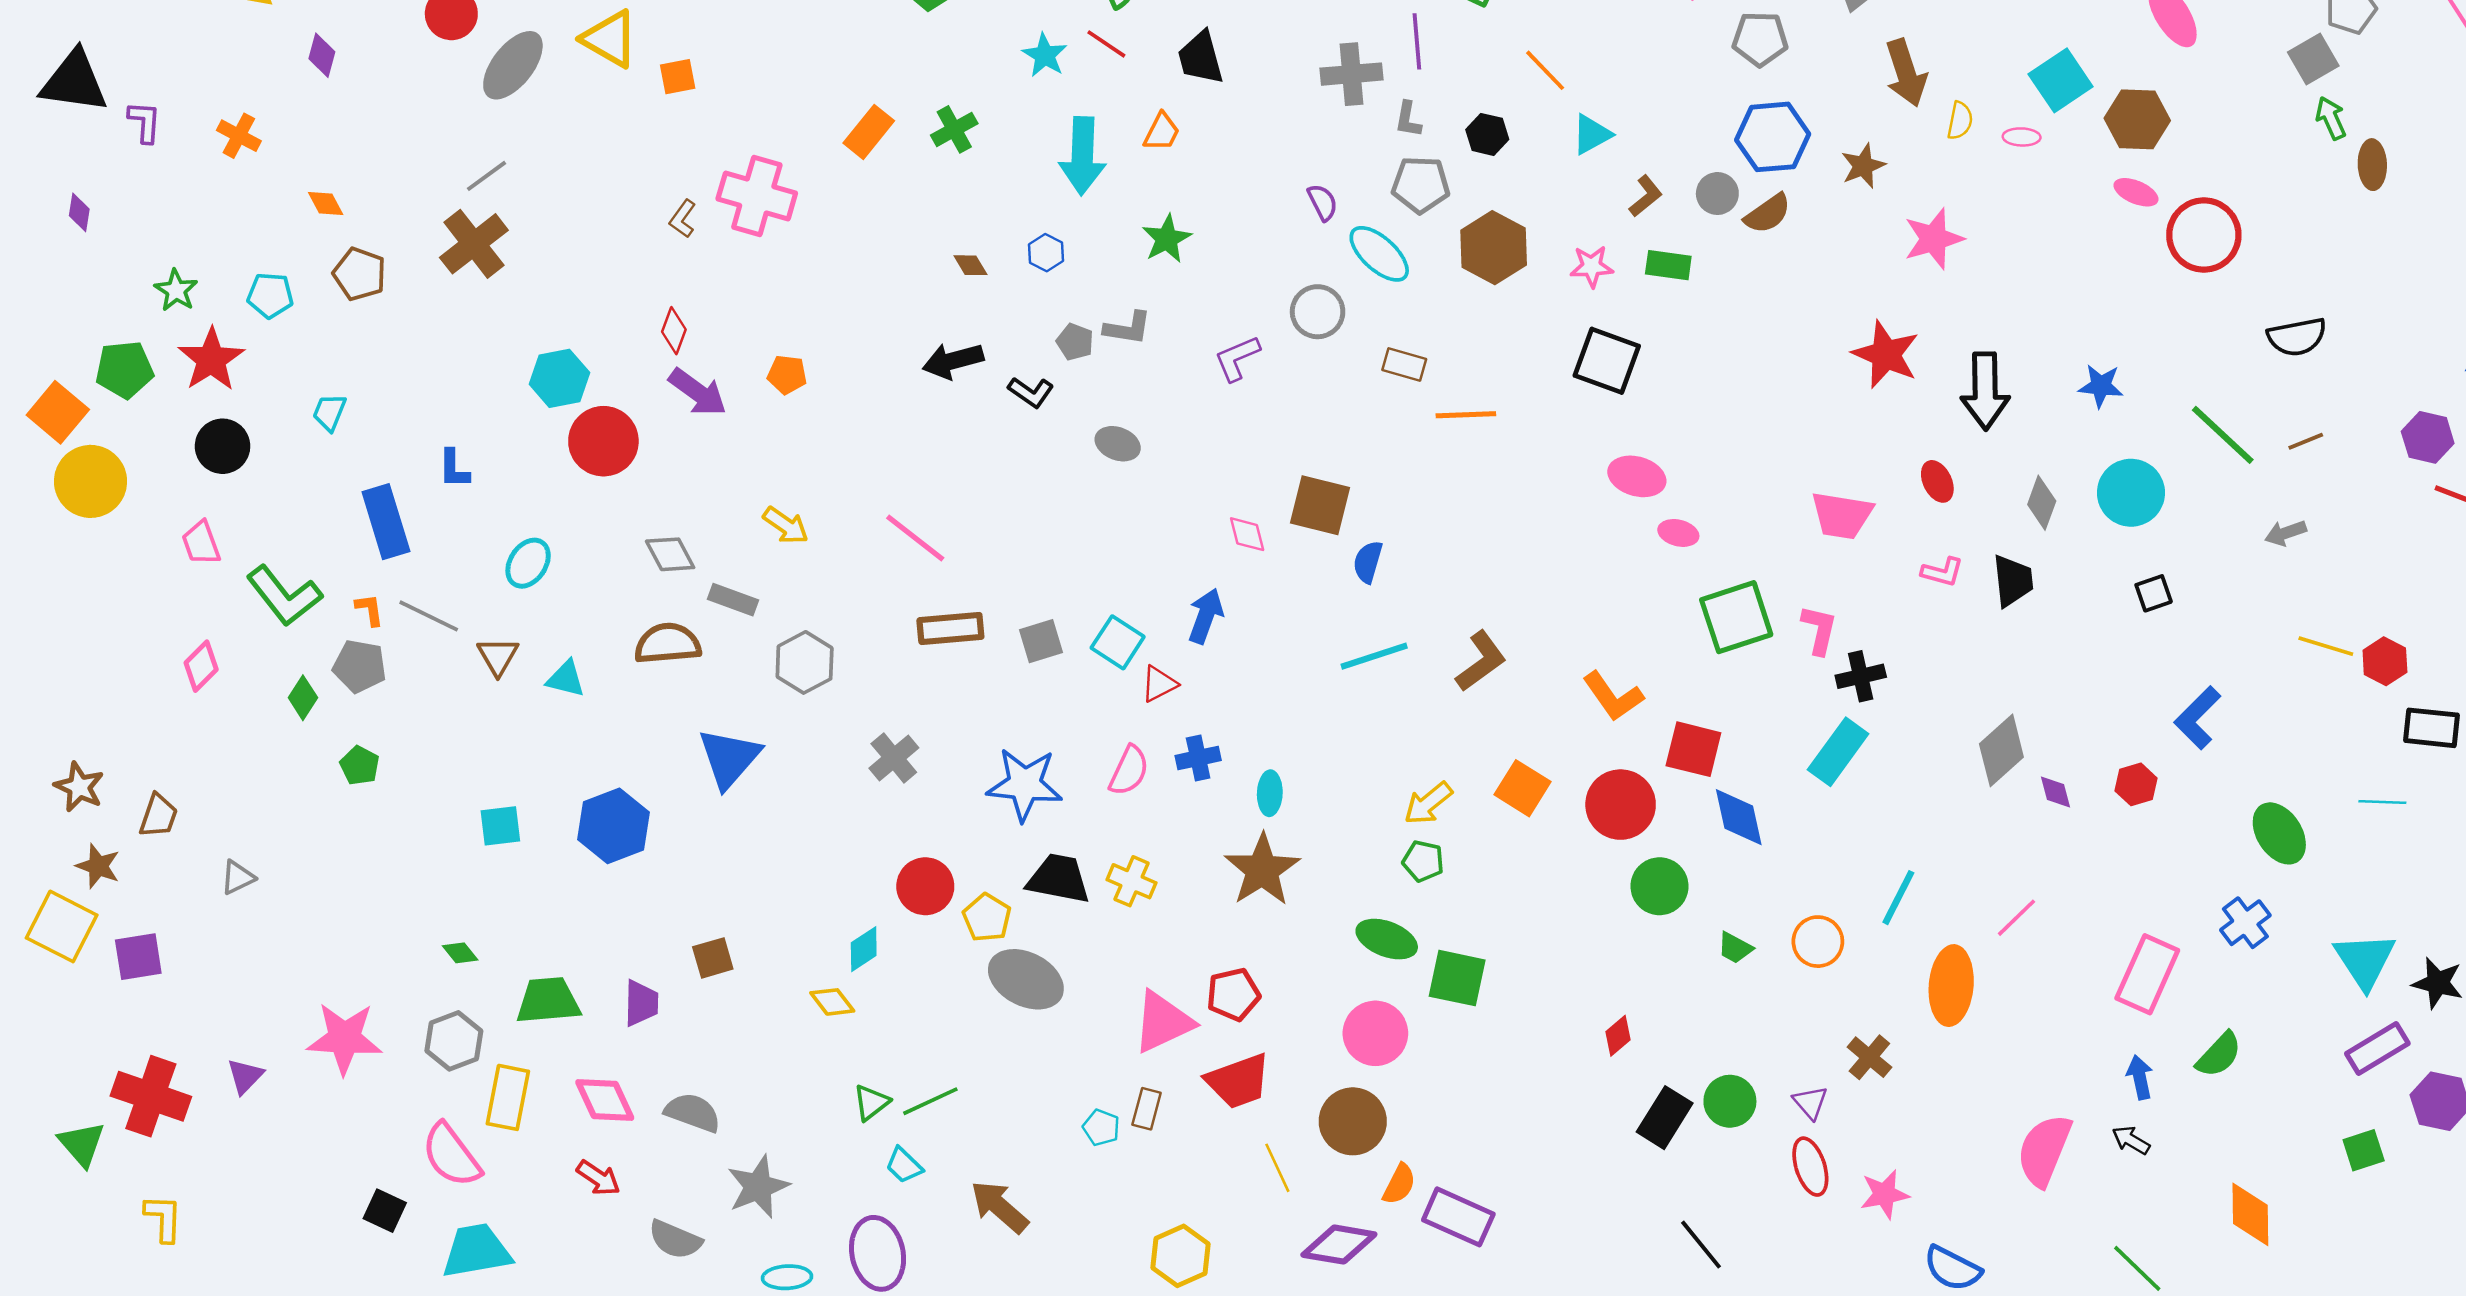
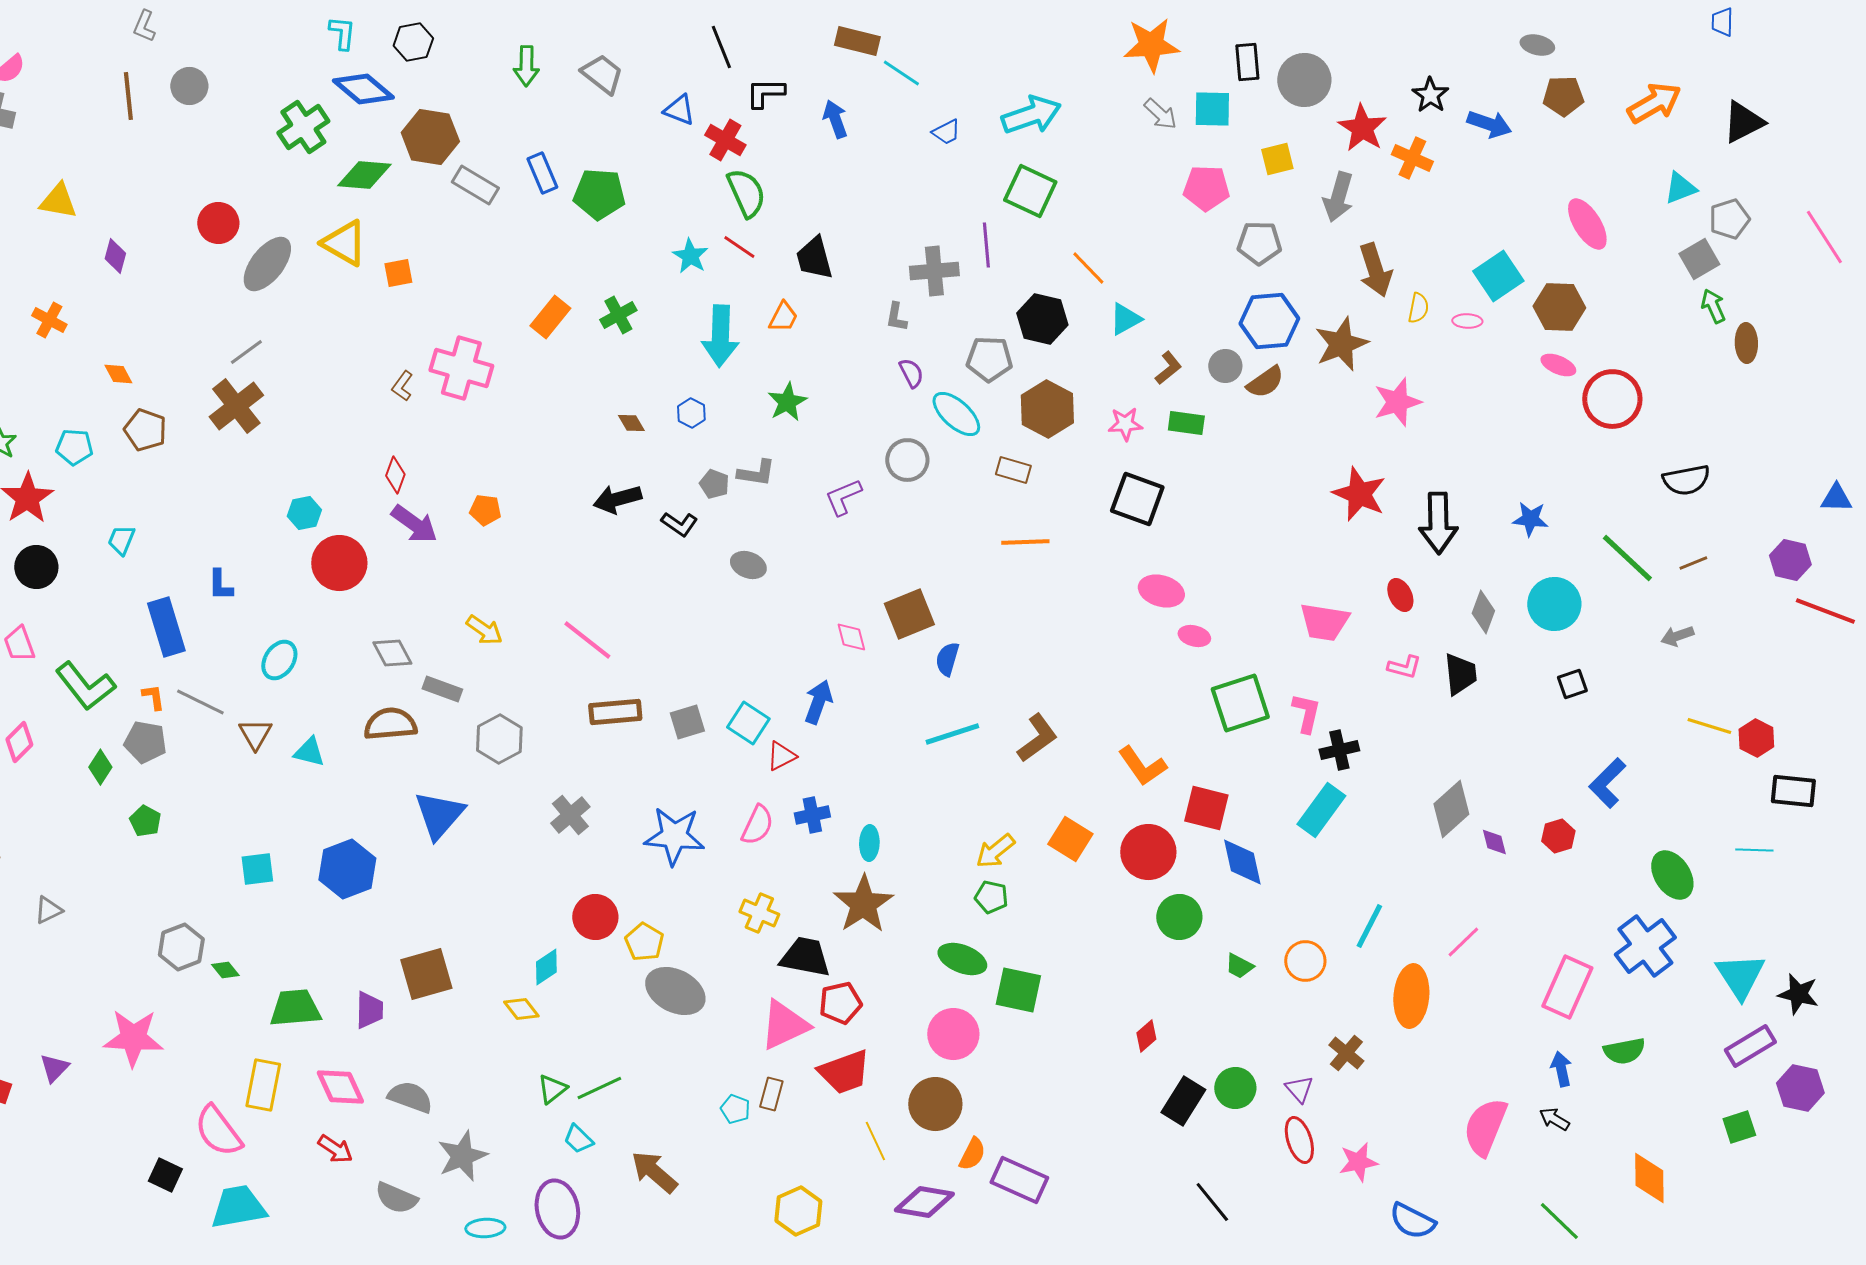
gray L-shape: (1408, 119) -> (896, 317), moved
black hexagon: (1487, 134) -> (1042, 319), size x1.5
brown star: (1863, 166) -> (1341, 344), size x1.5
brown rectangle: (1404, 365) -> (1013, 470), moved
cyan hexagon: (559, 378) -> (304, 513), size x0.7
brown square: (1320, 505) -> (909, 614), turned -36
black trapezoid: (1059, 879) -> (805, 957), moved
blue cross: (2245, 923) -> (1645, 946), size x1.5
brown square: (713, 958) -> (426, 974), size x1.6
gray hexagon: (454, 1041) -> (181, 947), moved
green semicircle: (2219, 1055) -> (1624, 1051), turned 36

